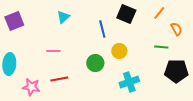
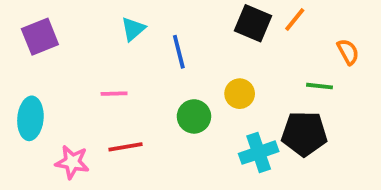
orange line: (159, 13) -> (295, 19), moved
blue line: (102, 29) -> (179, 52), moved
black pentagon: (176, 71) -> (304, 134), moved

